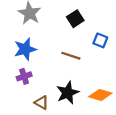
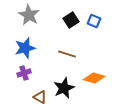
blue square: (100, 40) -> (94, 21), moved
orange diamond: (100, 95) -> (94, 78), moved

